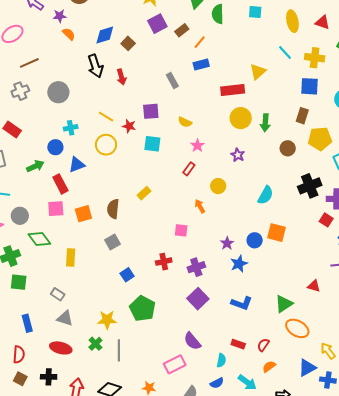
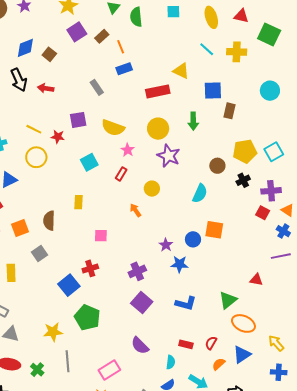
orange line: (200, 42) -> (121, 47), turned -56
yellow triangle: (258, 72) -> (181, 71), turned -48
red arrow: (121, 77) -> (46, 88), turned 119
blue square: (309, 86) -> (213, 91), moved
yellow circle: (241, 118) -> (158, 129), moved
yellow semicircle: (185, 122) -> (113, 128), size x1.6
yellow pentagon: (320, 139) -> (245, 151), moved
cyan square: (152, 144) -> (89, 162), moved, turned -30
brown circle: (288, 148) -> (217, 166), moved
purple star: (238, 155) -> (169, 156), size x1.6
black cross: (310, 186) -> (243, 180), size x0.6
yellow rectangle: (144, 193) -> (79, 202), turned -40
pink square: (181, 230) -> (101, 236), moved
gray square: (113, 242) -> (39, 253), moved
red cross: (164, 262) -> (90, 268), moved
blue star: (239, 264) -> (179, 264), turned 30
blue square: (127, 275) -> (69, 285), size x1.5
green cross: (95, 344) -> (37, 370), moved
pink rectangle: (175, 364) -> (109, 370), moved
blue triangle: (307, 368) -> (242, 355), moved

